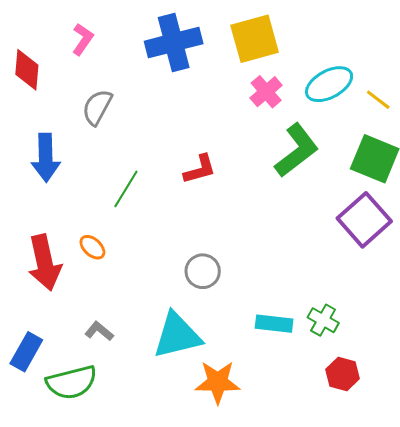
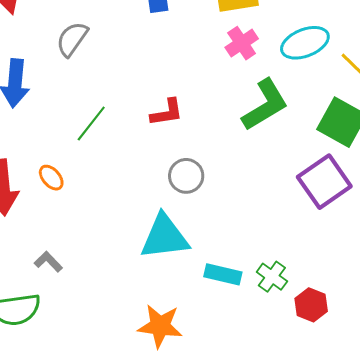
gray circle: (203, 271) -> (186, 176), moved
cyan triangle: (177, 335) -> (165, 237), moved
red hexagon: (343, 374) -> (311, 305), moved

